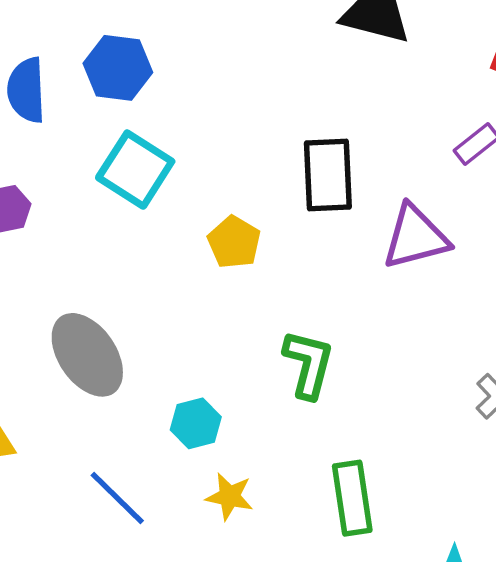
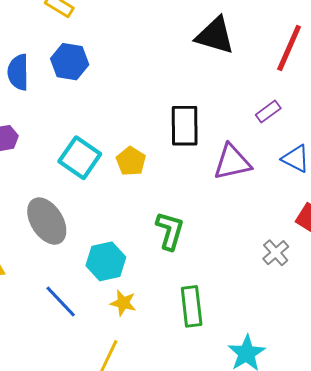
cyan square: (135, 170) -> (80, 158), moved
cyan hexagon: (196, 423) -> (106, 261), size x1.4

